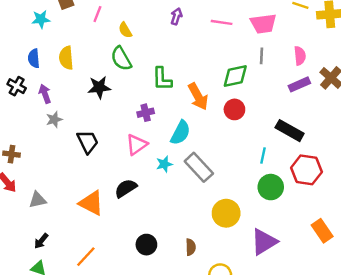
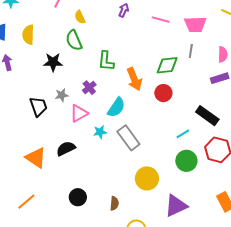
purple cross: (146, 113) -> (89, 88), turned -32
gray star: (54, 119) -> (62, 95), moved
cyan line: (263, 155) -> (183, 134), turned 40

